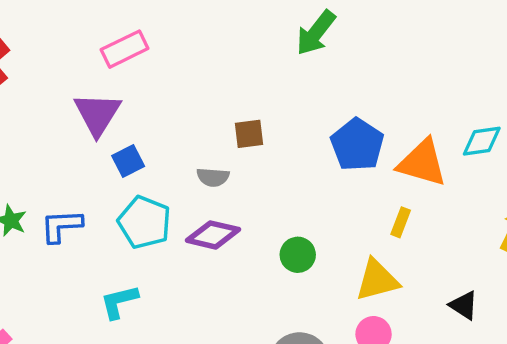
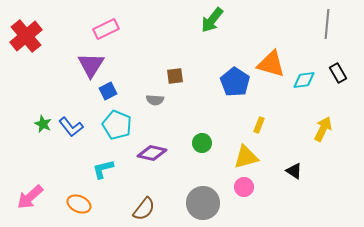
orange triangle: (422, 163) -> (271, 64), moved
blue L-shape: (61, 226) -> (71, 127), turned -125
purple diamond: (213, 235) -> (152, 153), moved

